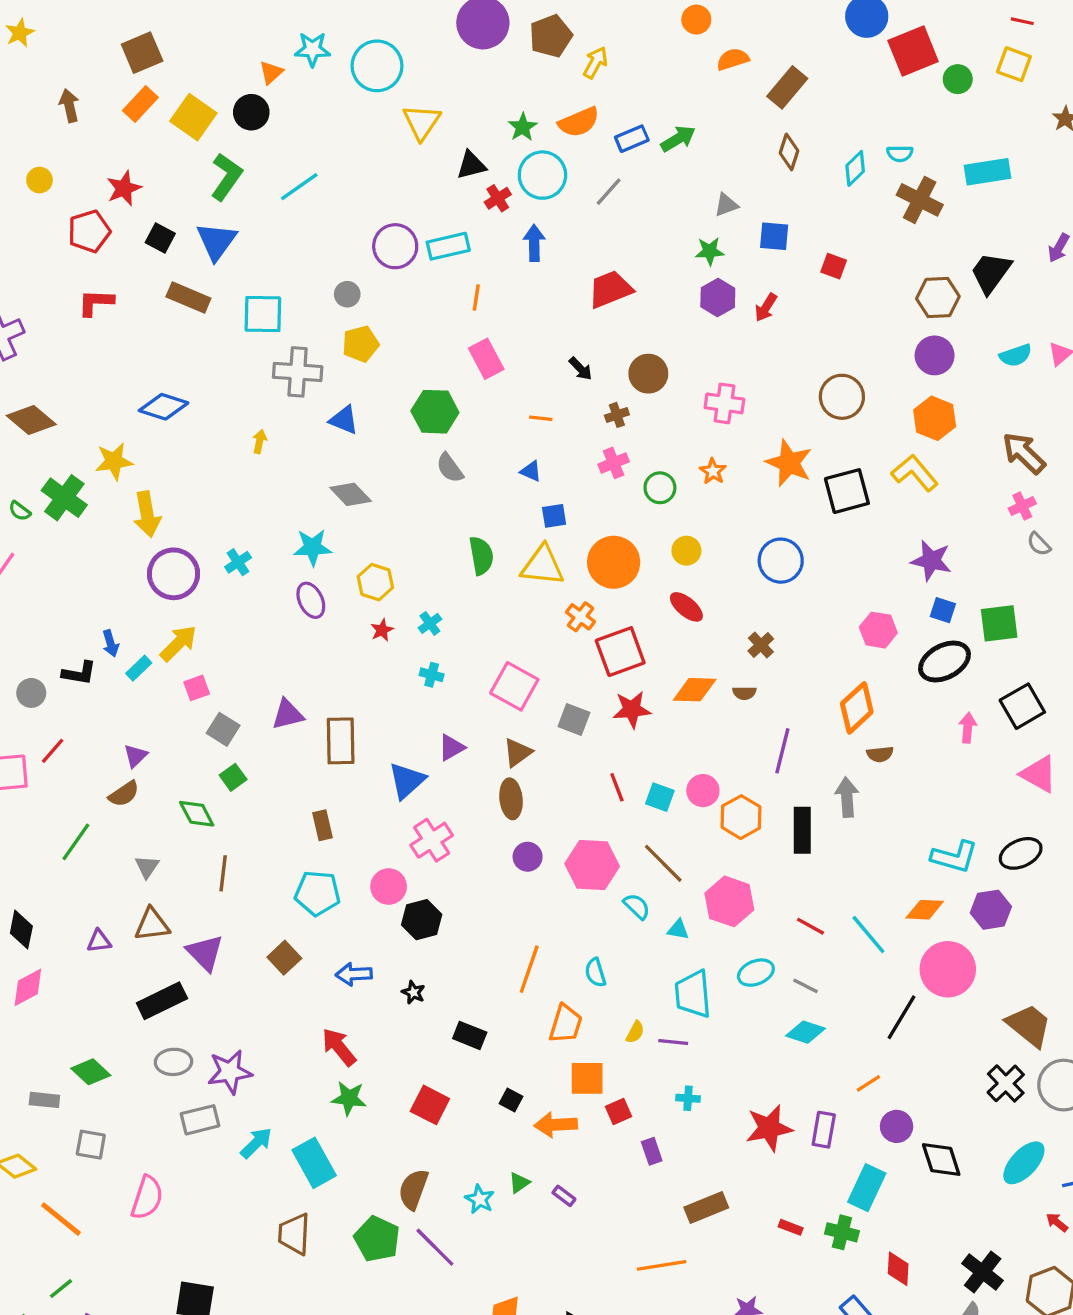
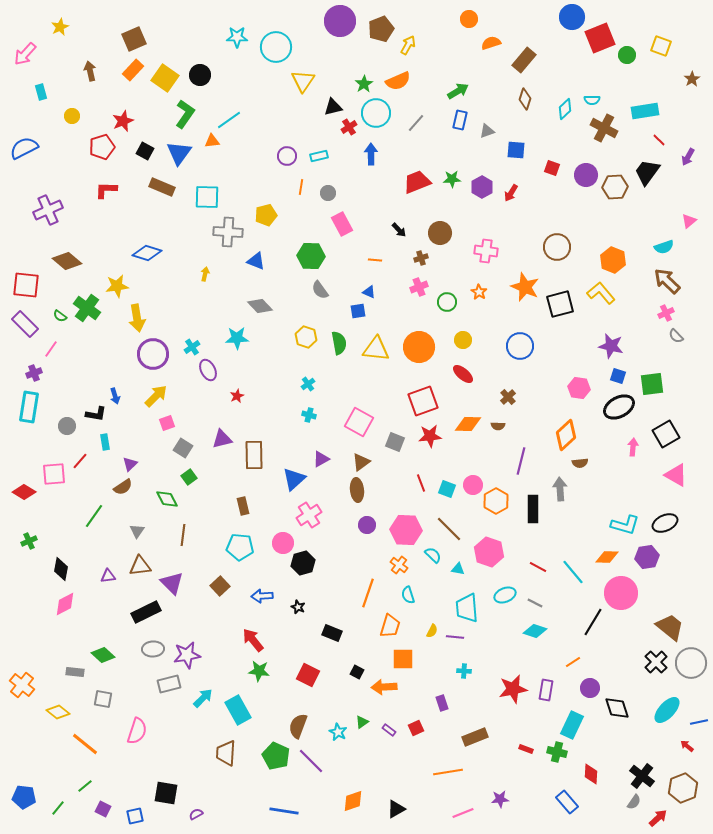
red line: (1022, 21) -> (659, 140), moved, turned 32
orange triangle: (271, 73) -> (212, 141), moved, turned 35
blue rectangle: (632, 139) -> (460, 120), moved, turned -54
purple circle: (395, 246) -> (287, 156), size x0.7
cyan rectangle: (448, 246) -> (319, 156), size x0.7
green star: (710, 251) -> (452, 179), moved
gray circle: (347, 294) -> (328, 193), moved
orange line: (476, 298) -> (301, 187), moved
purple circle: (935, 355) -> (586, 175), moved
cyan semicircle: (1016, 355) -> (664, 247), moved
blue square: (554, 516) -> (358, 311), moved
yellow hexagon: (375, 582) -> (306, 337), moved
purple ellipse: (311, 600) -> (208, 370), moved
orange cross: (581, 617) -> (399, 565), moved
red star: (382, 630) -> (237, 396), moved
cyan rectangle: (139, 668) -> (105, 442), moved, turned -56
red square: (619, 1112) -> (416, 728), moved

